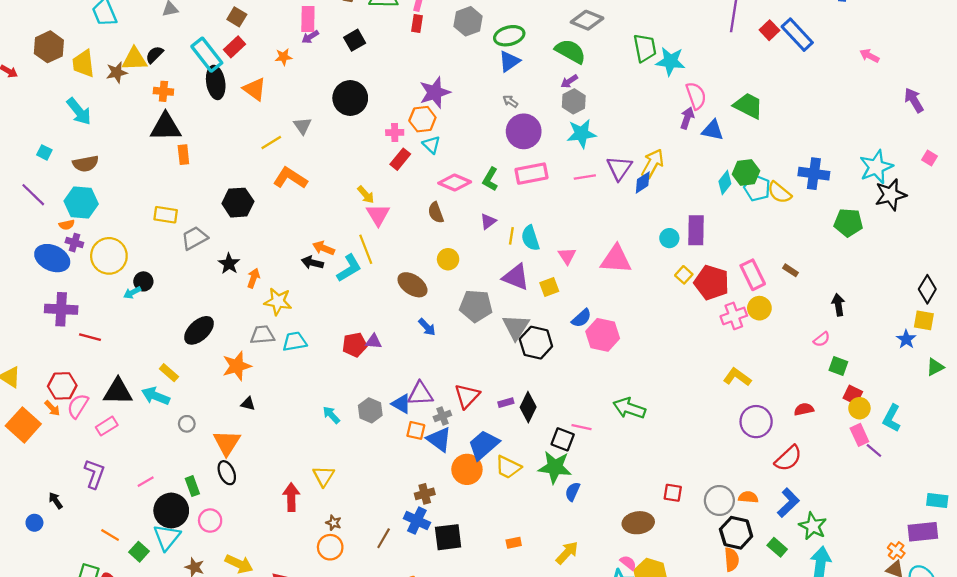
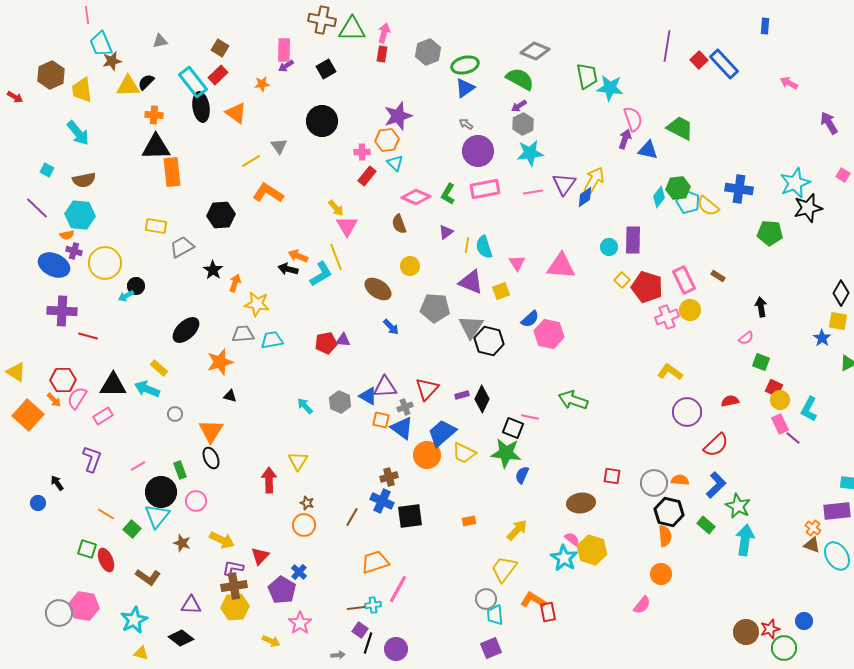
brown star: (117, 72) -> (112, 61), moved
orange rectangle: (183, 155) -> (172, 172), size x1.6

